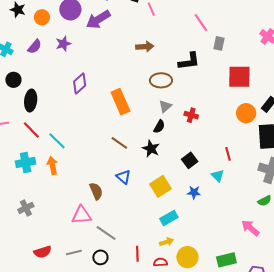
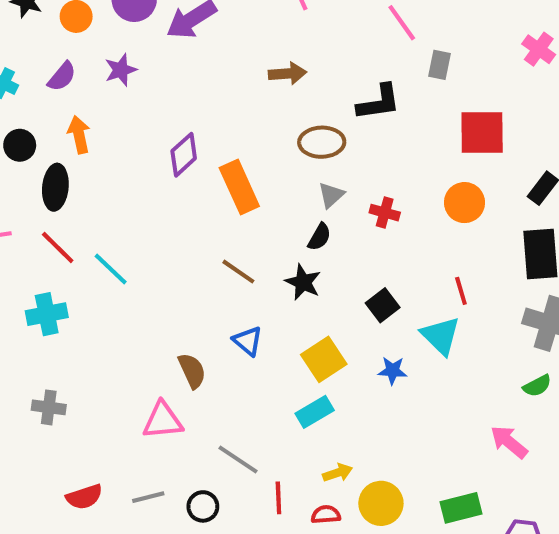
purple diamond: (80, 84) -> (184, 155), moved
orange circle: (246, 113) -> (465, 203), moved
orange arrow: (52, 165) -> (79, 135), moved
cyan triangle: (218, 176) -> (441, 336), size x1.5
gray cross: (26, 208) -> (49, 407), turned 35
cyan rectangle: (169, 218) -> (315, 412), moved
gray line: (106, 233) -> (238, 460), moved

